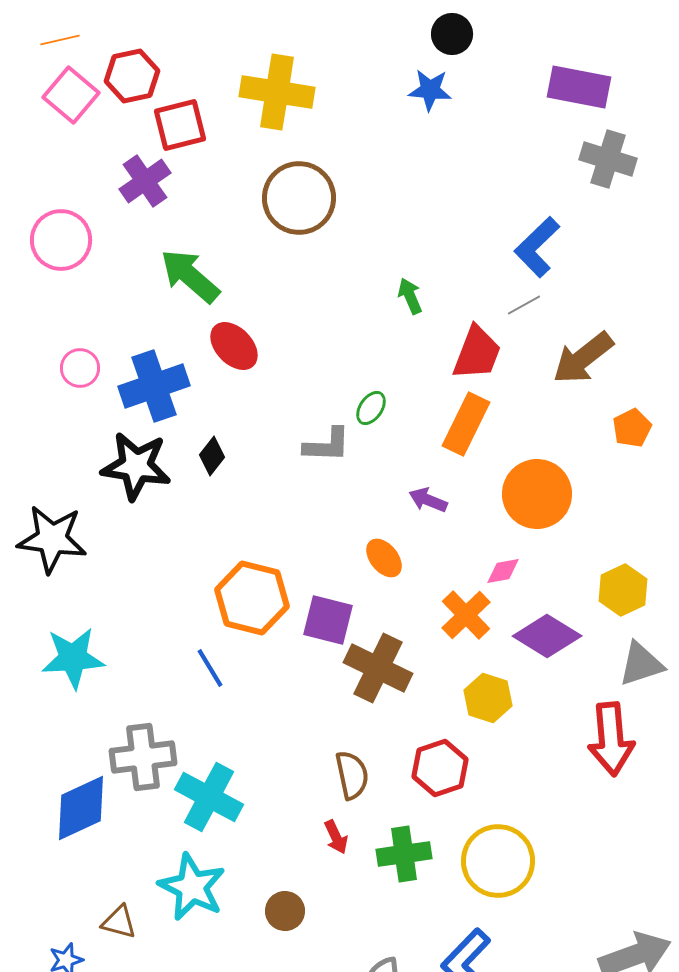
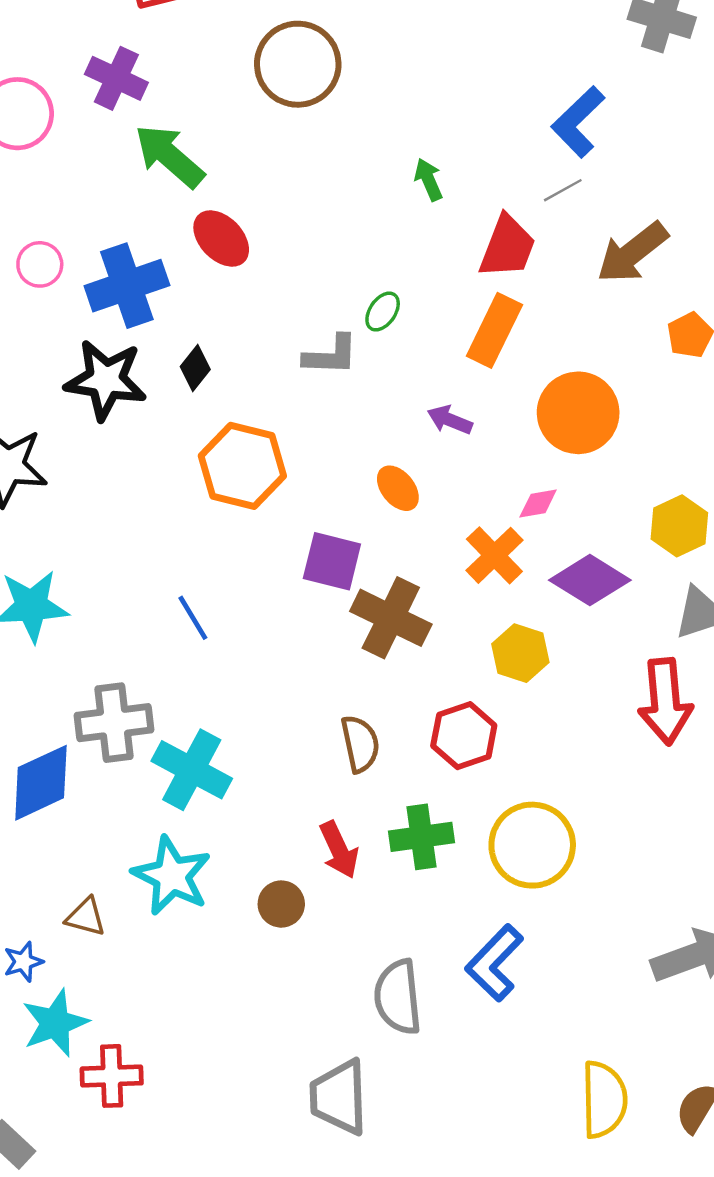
purple cross: (145, 181) -> (116, 78), moved, turned -30
orange hexagon: (252, 598) -> (242, 466), moved
red arrow: (336, 837) -> (339, 850), moved, size x1.4

